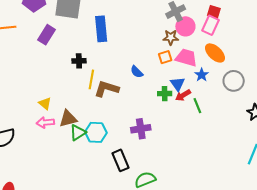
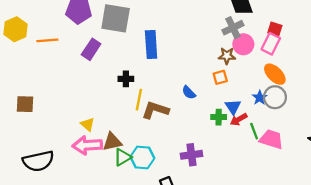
pink trapezoid: (186, 58) -> (271, 139), moved
gray circle: (234, 81) -> (275, 97), moved
pink arrow: (45, 122) -> (87, 145), size x1.5

